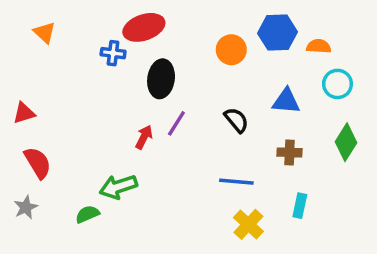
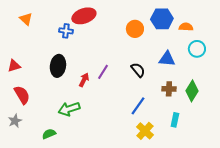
black ellipse: (161, 79) -> (58, 66), moved
green diamond: (346, 142) -> (192, 91), moved
blue line: (236, 182) -> (138, 106), turned -60
green semicircle: (87, 214) -> (49, 134), moved

